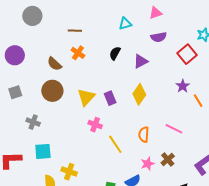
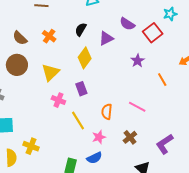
purple semicircle: (159, 37) -> (127, 24), moved, turned 42
orange cross: (78, 53) -> (49, 36), moved
purple star: (183, 86) -> (138, 61), moved
yellow diamond: (139, 94) -> (85, 58), moved
purple rectangle: (110, 98) -> (81, 89), moved
pink star: (148, 164) -> (99, 137), moved

